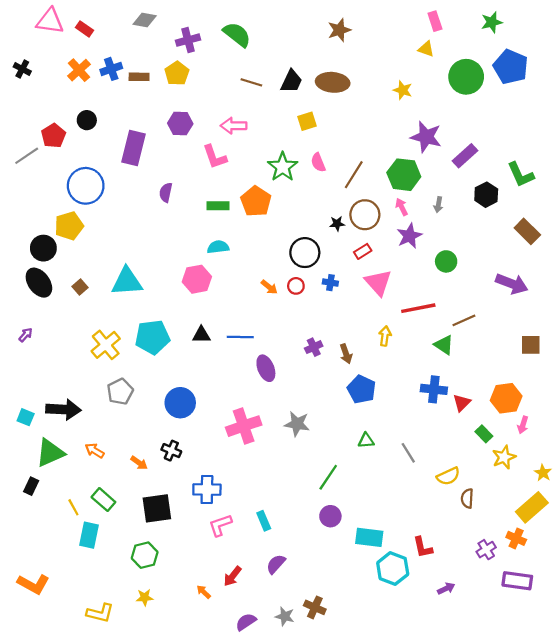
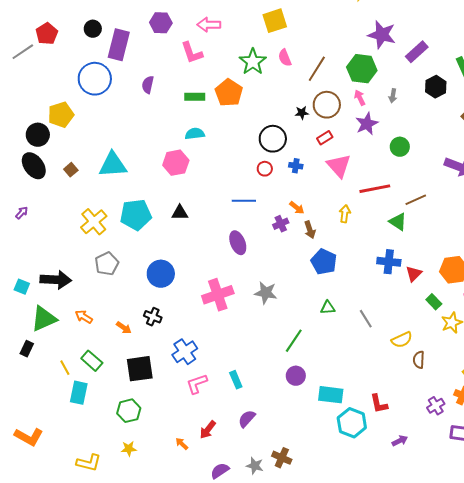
black circle: (87, 120) -> (93, 29), moved
yellow square: (307, 121) -> (275, 21), size x1.4
blue circle: (86, 186) -> (95, 79), moved
orange arrow: (269, 287) -> (297, 208), moved
blue line: (240, 337) -> (244, 201), moved
blue cross: (207, 490) -> (185, 352), turned -35

